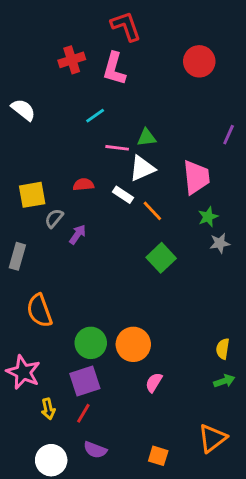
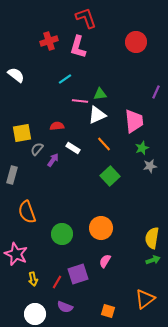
white rectangle: (123, 195) -> (73, 148), moved
orange circle: (133, 344) -> (101, 228), moved
yellow semicircle: (223, 349) -> (152, 238), size x1.5
purple square: (85, 381) -> (78, 274), moved

